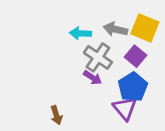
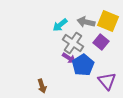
cyan arrow: (80, 33) -> (60, 25), turned -42
blue pentagon: (133, 87) -> (83, 65), moved
purple triangle: (125, 108) -> (107, 81), moved

